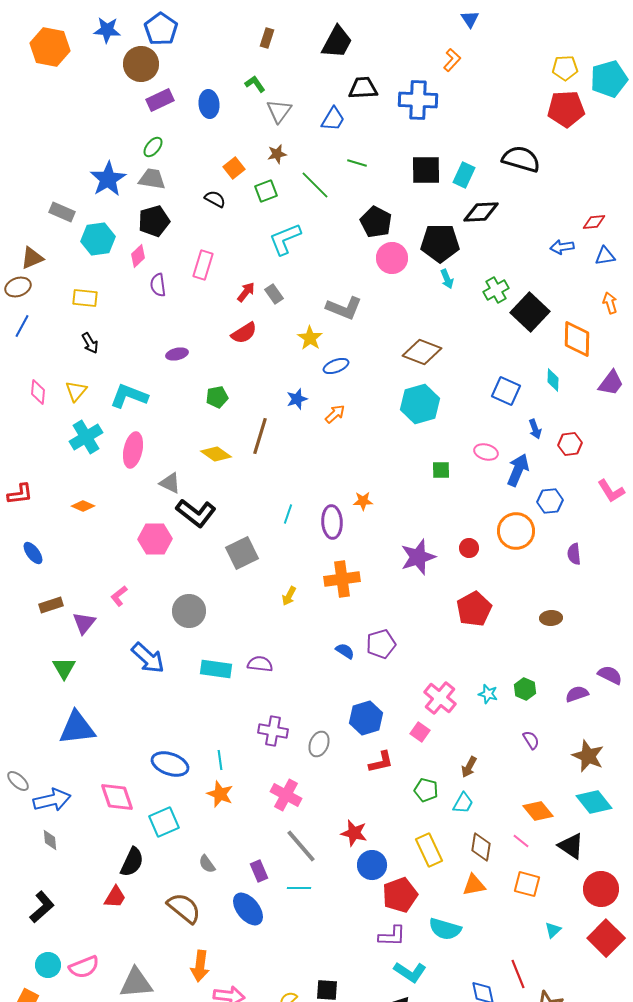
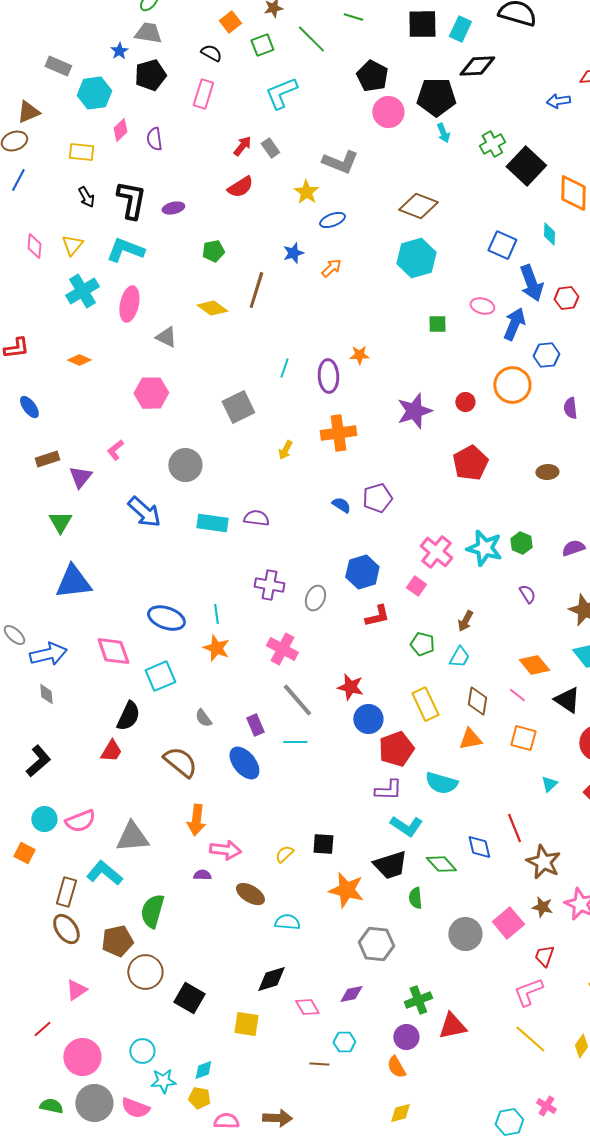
blue star: (108, 179) -> (119, 51), moved, size x0.5
pink diamond: (138, 256) -> (120, 130), moved
pink rectangle: (203, 265) -> (203, 94), moved
blue arrow: (535, 429) -> (531, 283), size x1.8
black L-shape: (196, 513) -> (131, 200), moved, turned -117
cyan star: (488, 694) -> (484, 548), size x1.8

